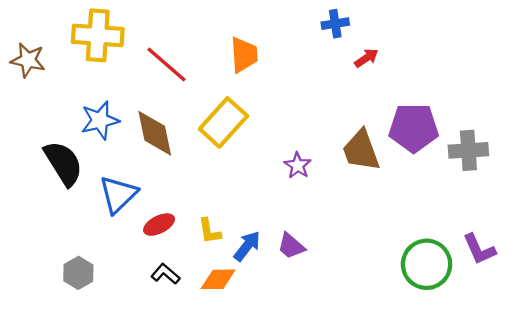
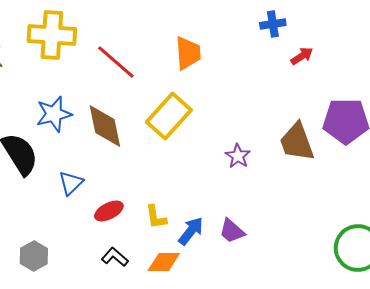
blue triangle: (118, 194) -> (71, 183), size x0.7

